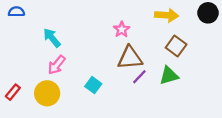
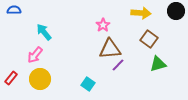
pink arrow: (57, 65) -> (35, 55), moved
green triangle: (169, 76) -> (158, 64), moved
cyan square: (93, 85) -> (88, 84), moved

